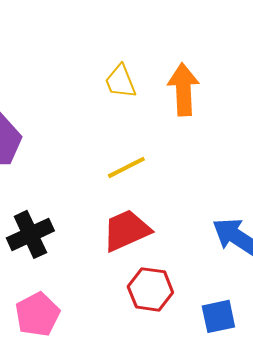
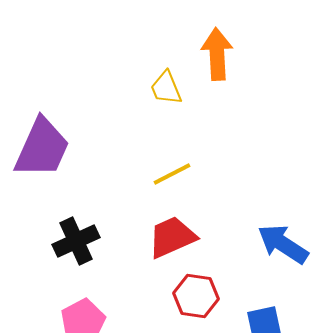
orange arrow: (183, 89) -> (217, 54), moved

